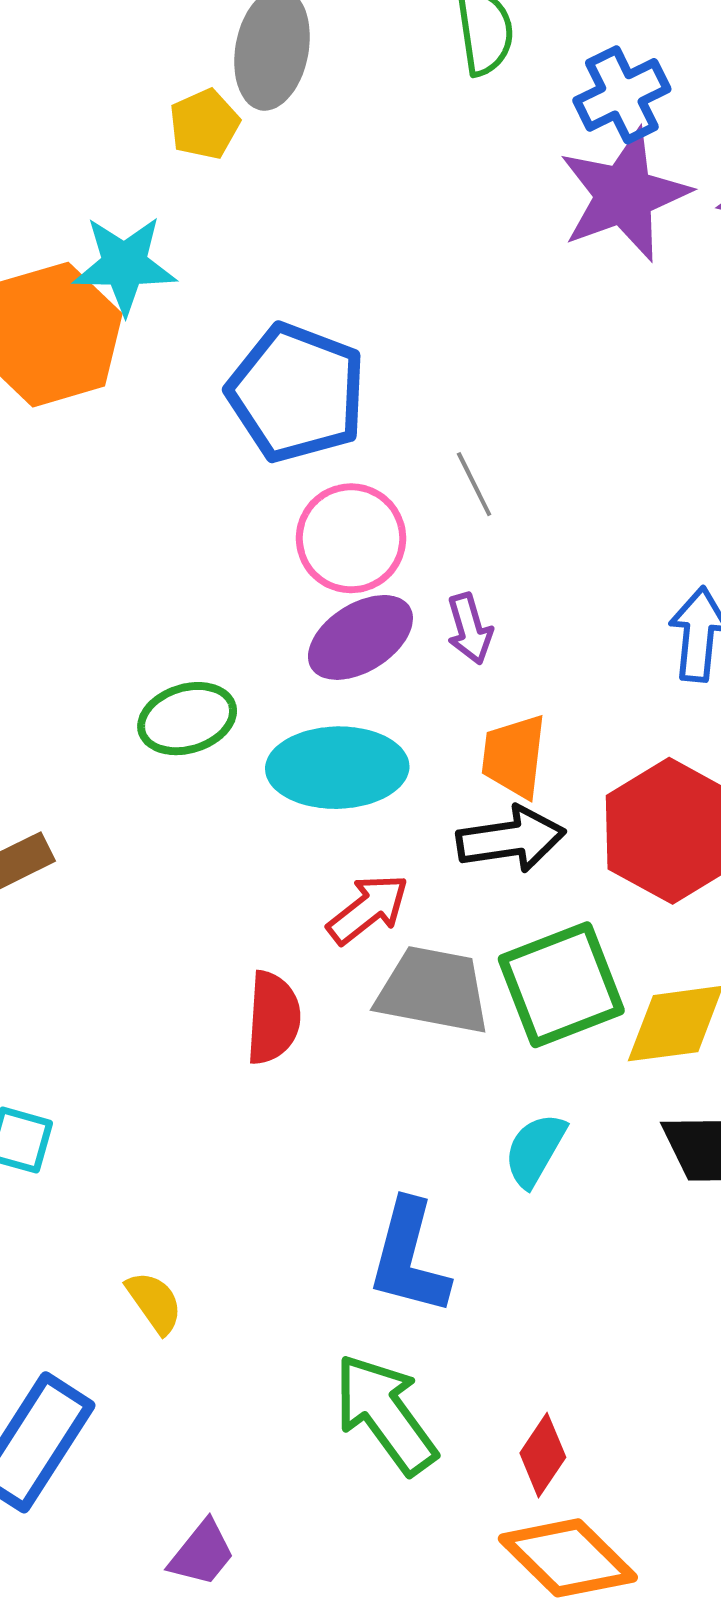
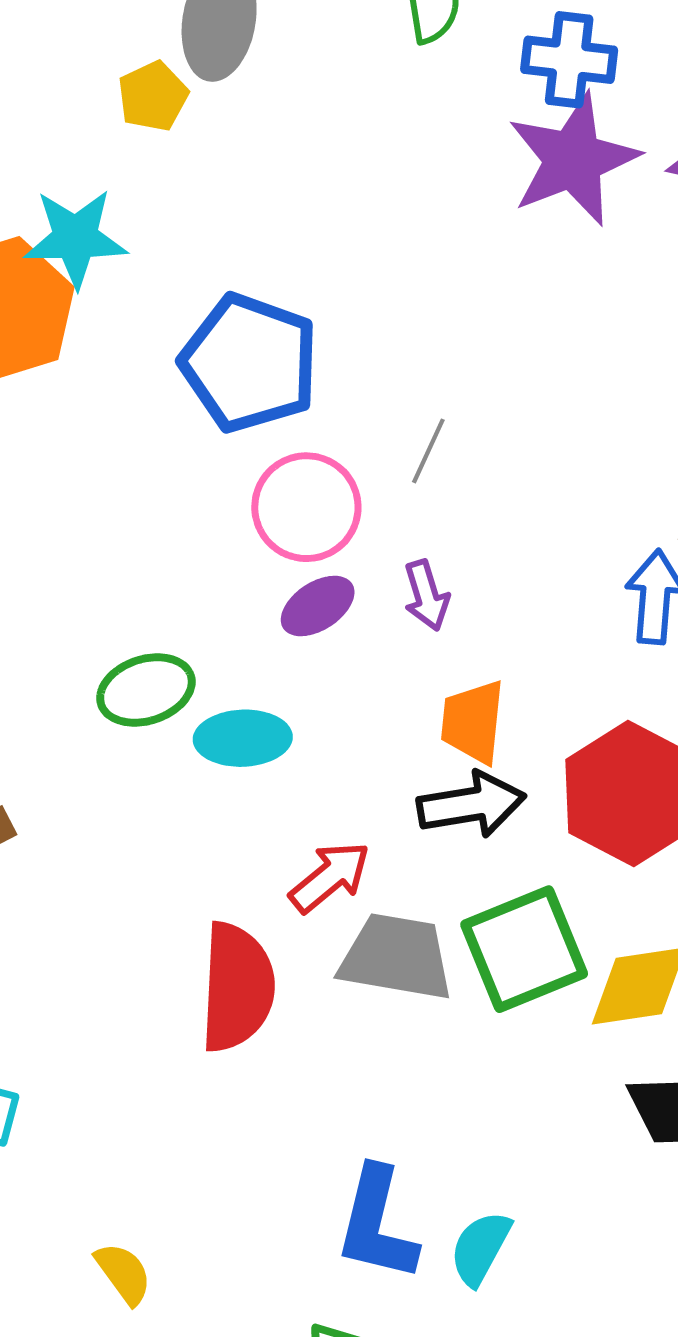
blue cross: (622, 95) -> (569, 60), turned 34
gray line: (474, 484) -> (428, 451), turned 52
purple ellipse: (360, 637) -> (318, 606), size x0.7
cyan ellipse: (337, 768) -> (243, 738), moved, size x0.7
red semicircle: (273, 1018) -> (237, 987), size x1.4
cyan semicircle: (535, 1150) -> (480, 1248), moved

